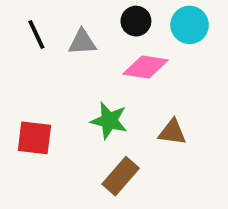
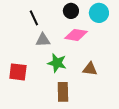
black line: (36, 34) -> (34, 18), moved
gray triangle: (82, 42) -> (43, 40), moved
brown rectangle: (121, 176) -> (63, 92), turned -42

